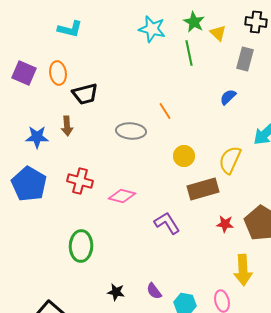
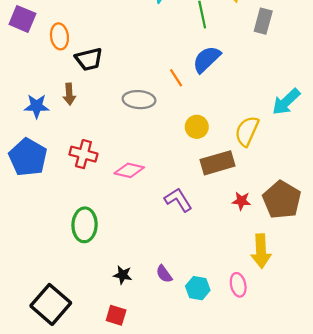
purple square: (24, 73) -> (22, 19), moved
blue semicircle: (228, 97) -> (207, 59), moved, size x1.6

